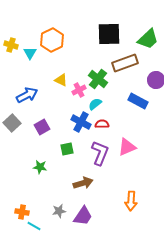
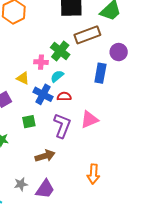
yellow triangle: (61, 80) -> (23, 78), moved
pink cross: (79, 90) -> (41, 62), turned 32
blue rectangle: (138, 101) -> (100, 73), turned 72

